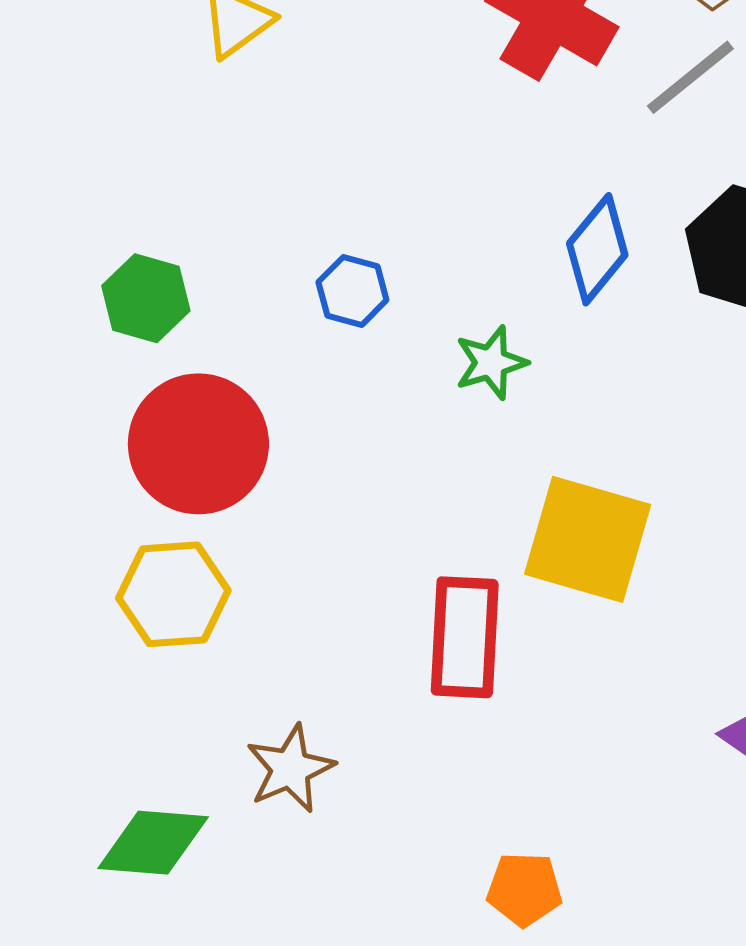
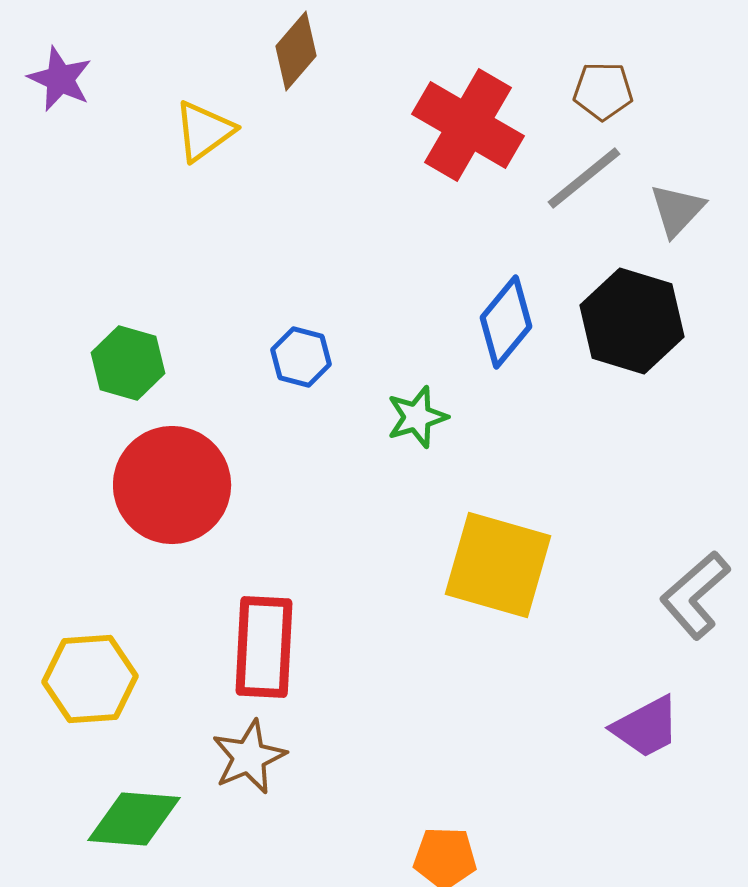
yellow hexagon: (173, 594) -> (90, 679), moved
red rectangle: (465, 637) -> (264, 647), moved

